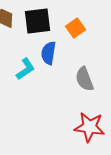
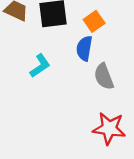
blue semicircle: (48, 53) -> (84, 48), moved

